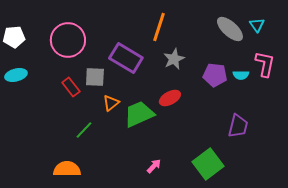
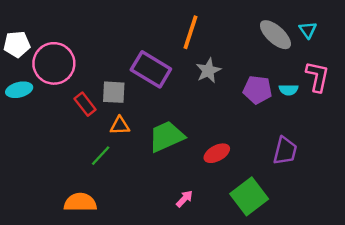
pink circle: (68, 40) -> (54, 63), moved
red ellipse: (170, 98) -> (217, 153), moved
orange triangle: (111, 103) -> (120, 126), moved, turned 36

